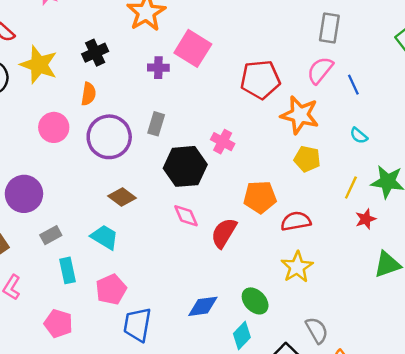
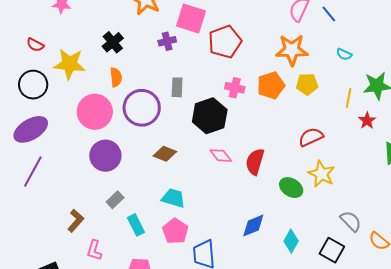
red pentagon: (260, 80) -> (225, 42), moved
pink circle: (54, 127) -> (95, 112), size x1.4
purple circle: (24, 194) -> (105, 156), moved
orange pentagon: (260, 197) -> (271, 85), moved
cyan trapezoid: (105, 237) -> (173, 198), moved
green ellipse: (255, 301) -> (291, 188), moved

